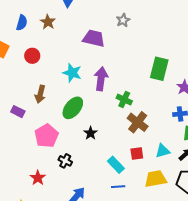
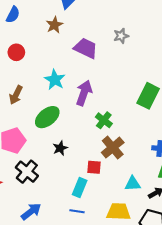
brown star: (48, 22) -> (54, 25), moved
red square: (137, 154) -> (94, 167), moved
black cross: (65, 161) -> (27, 172), size x1.5
cyan rectangle: (116, 165) -> (80, 188), turned 54

